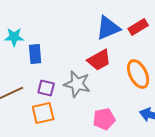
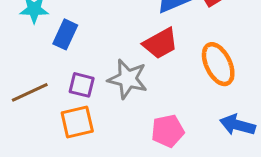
blue rectangle: (35, 54) -> (65, 34), turned 30

